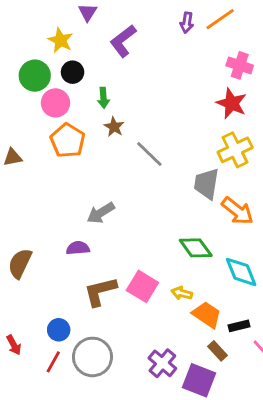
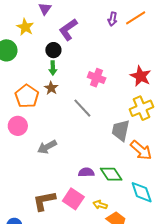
pink cross: (240, 65) -> (97, 78), moved
black circle: (73, 72) -> (53, 50), moved
pink circle: (55, 103) -> (18, 126), moved
brown star: (114, 127) -> (51, 88), moved
purple semicircle: (78, 248) -> (86, 172), moved

